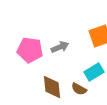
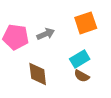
brown semicircle: (79, 89) -> (82, 76), moved

